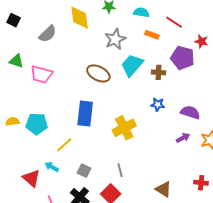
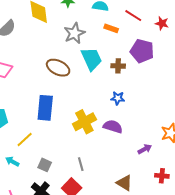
red star: (201, 41) -> (162, 23), moved
cyan trapezoid: (132, 65) -> (91, 59), turned 115
purple semicircle: (190, 112) -> (113, 127), moved
purple arrow: (183, 138) -> (145, 149), moved

